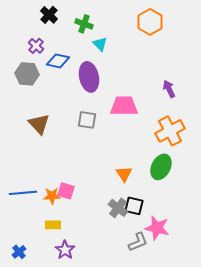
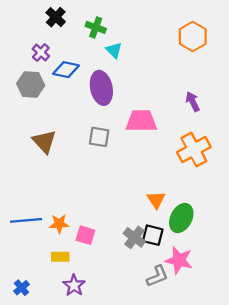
orange hexagon: (150, 22) -> (193, 37), moved
green ellipse: (161, 167) -> (181, 218), moved
orange triangle: (124, 174) -> (156, 200), moved
pink square: (66, 191) -> (85, 235), moved

